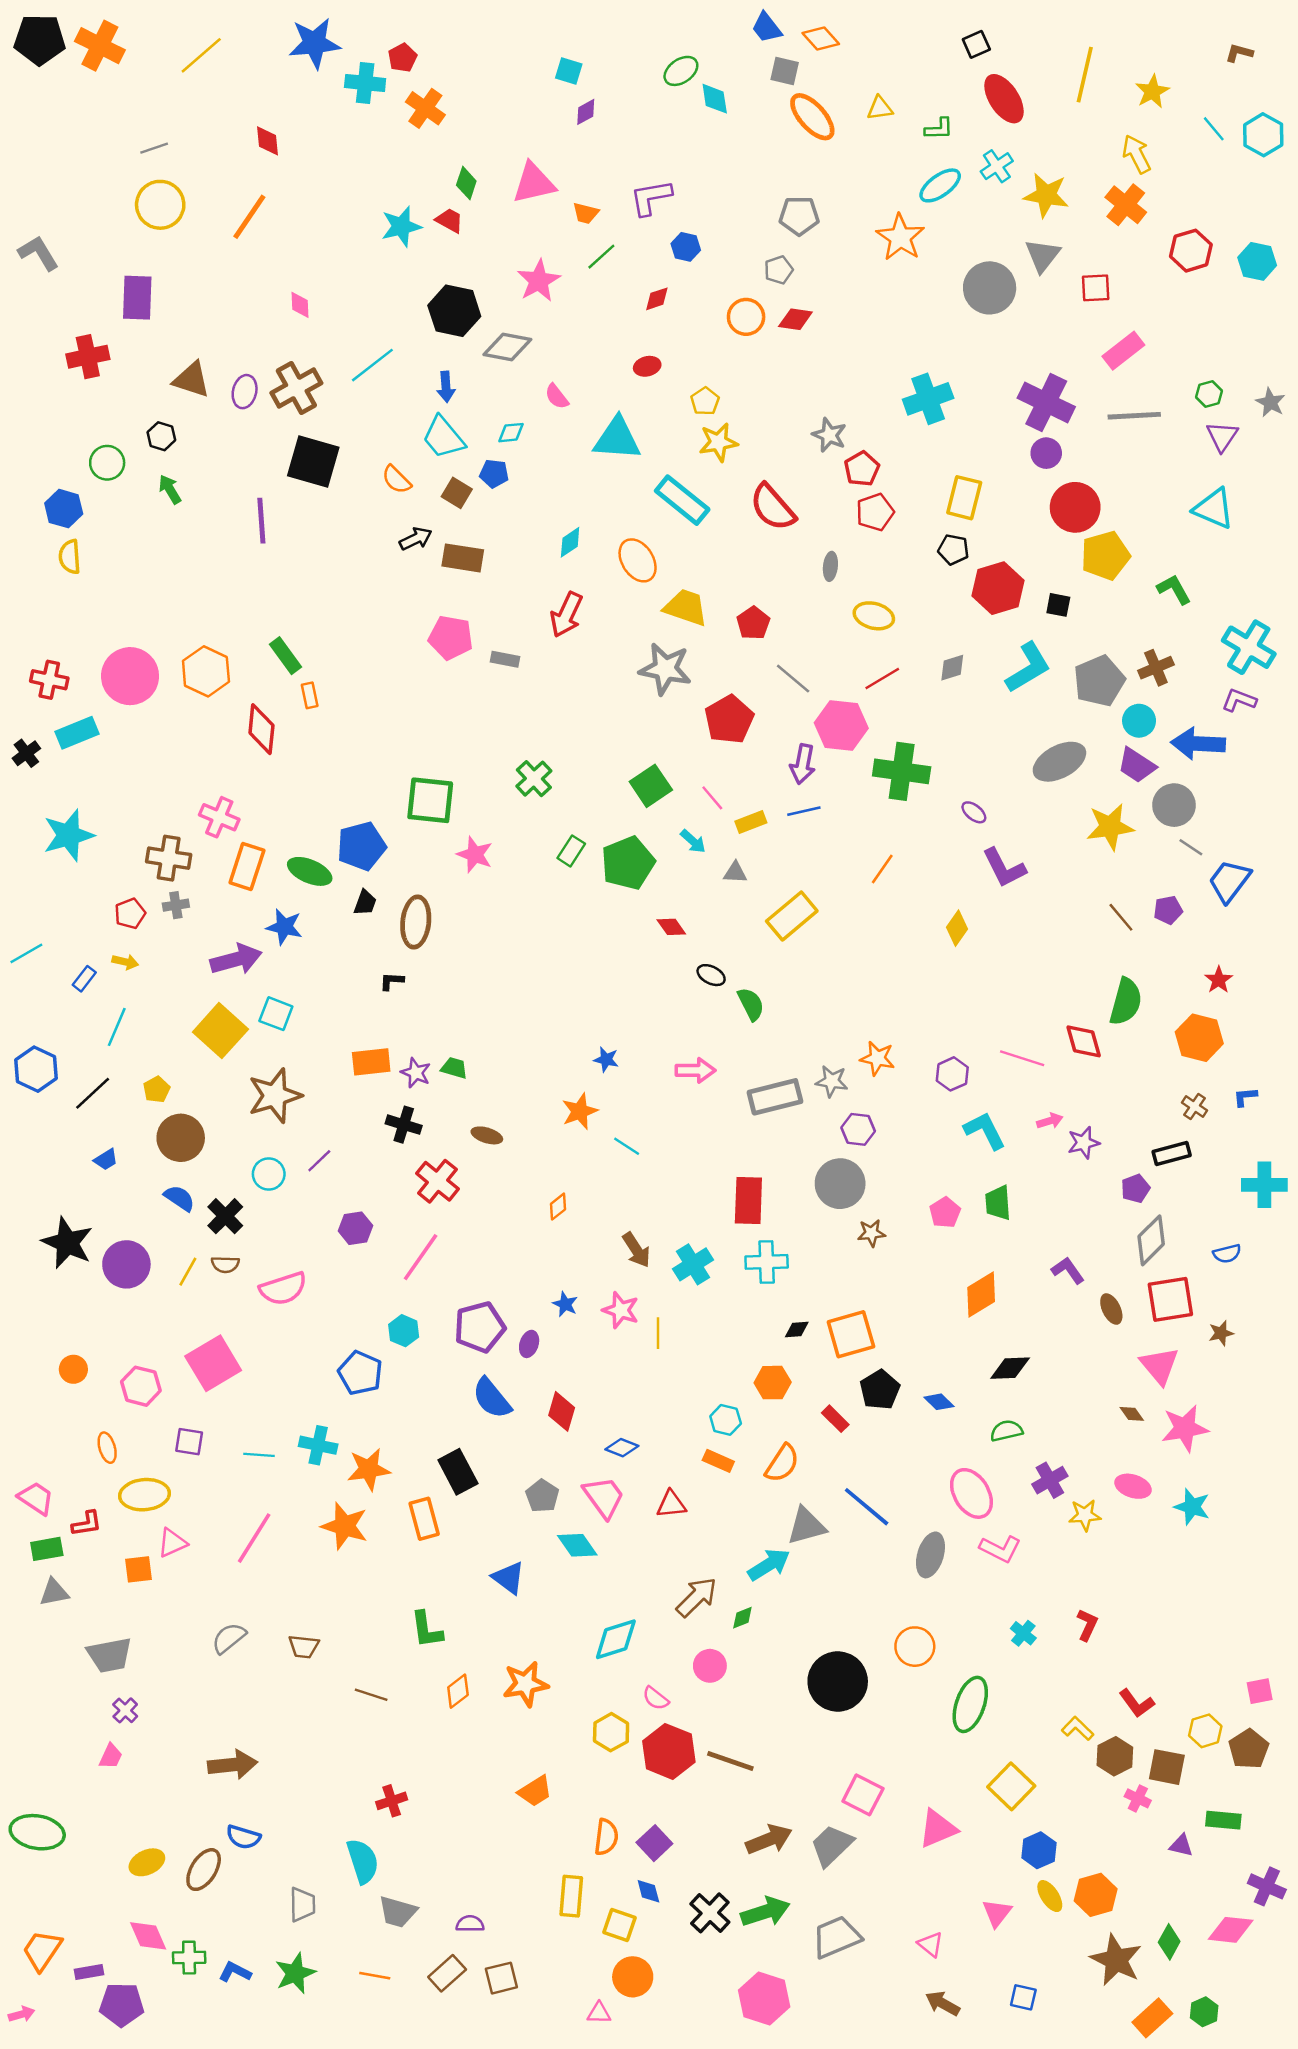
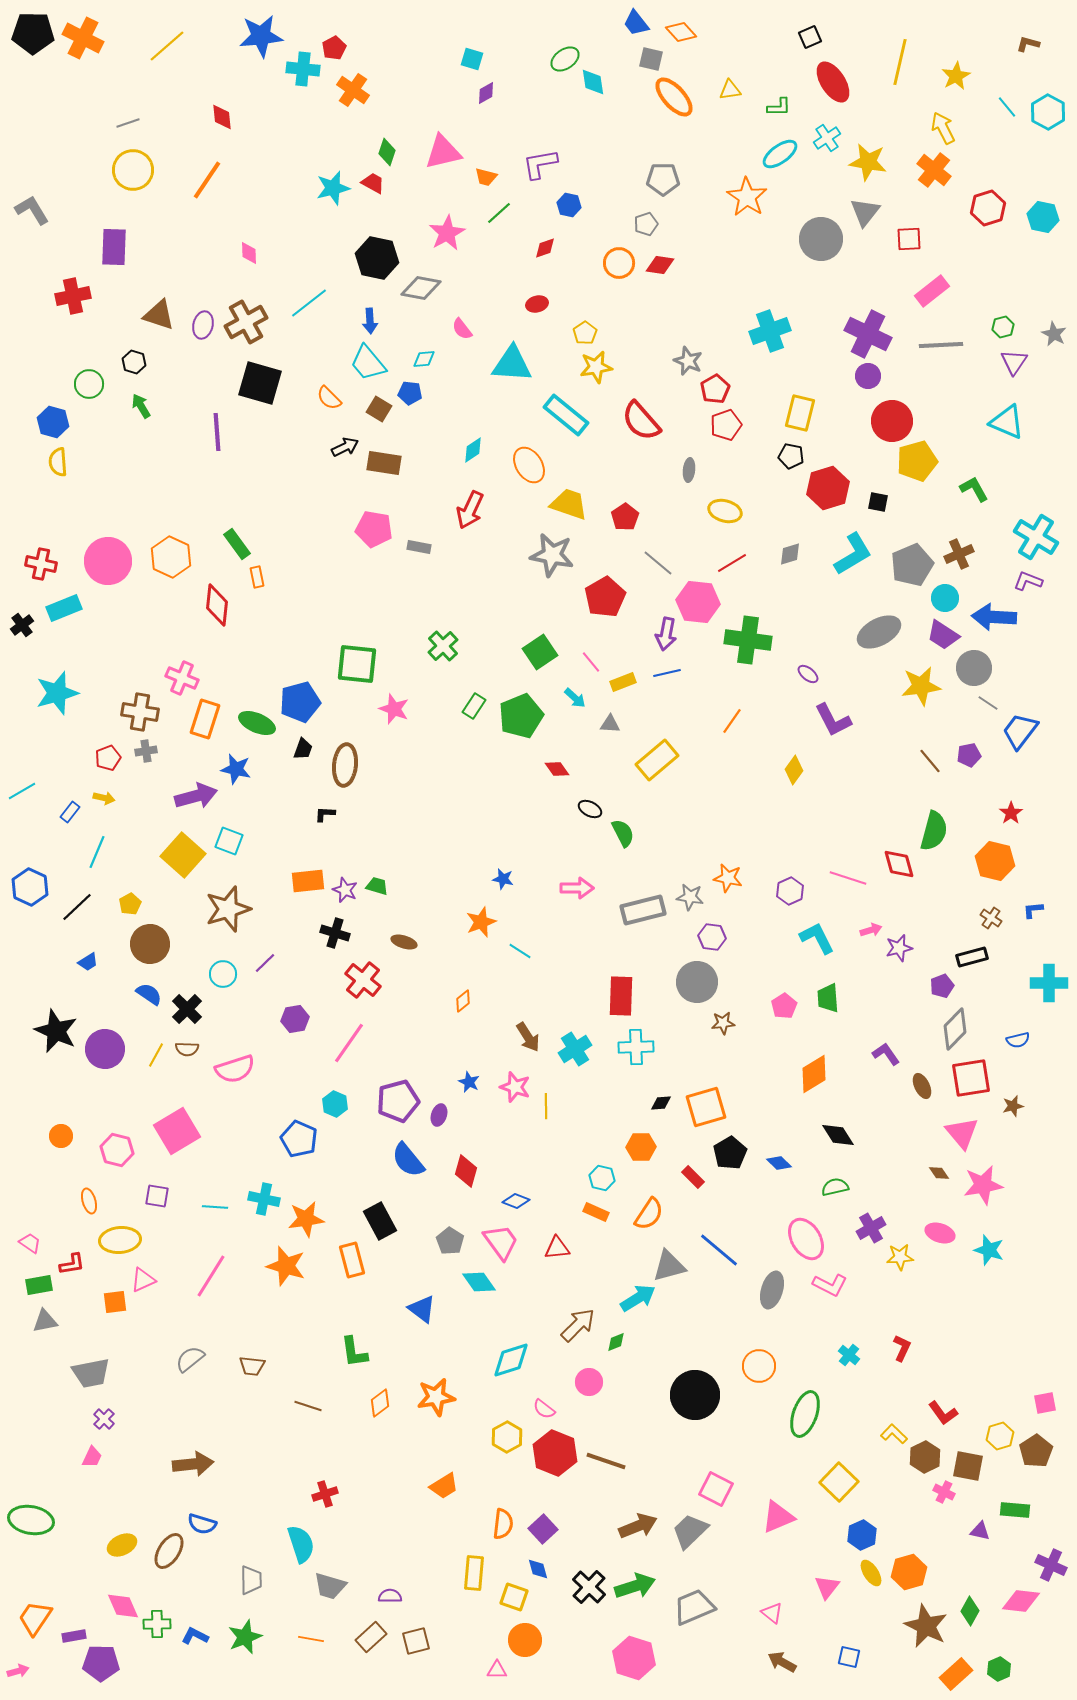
black diamond: (1010, 1368) -> (838, 1135), turned 60
pink trapezoid: (36, 1498) -> (30, 1243), size x0.7

